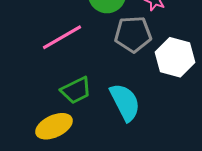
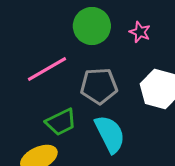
gray pentagon: (133, 34) -> (99, 86), moved

